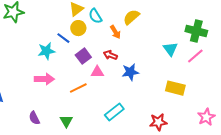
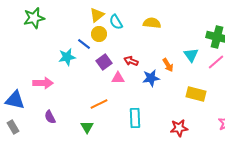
yellow semicircle: (131, 17) -> (152, 23), turned 48
orange arrow: (115, 32) -> (168, 65), moved
pink arrow: (44, 79) -> (43, 83), moved
orange line: (78, 88) -> (99, 104), moved
cyan rectangle: (114, 112) -> (135, 118), turned -54
purple semicircle: (34, 118) -> (50, 117), moved

